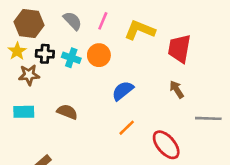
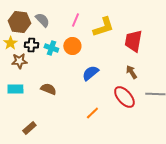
gray semicircle: (73, 21) -> (42, 20), moved
yellow L-shape: (140, 30) -> (103, 27), turned 140
orange line: (127, 128) -> (92, 113), moved
red ellipse: (166, 145) -> (124, 97), moved

